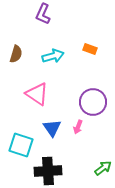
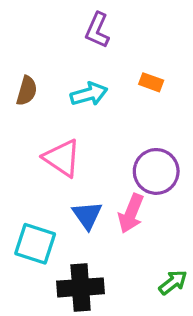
purple L-shape: (43, 14) -> (97, 30), moved
pink arrow: (78, 127) -> (131, 213), size x1.6

